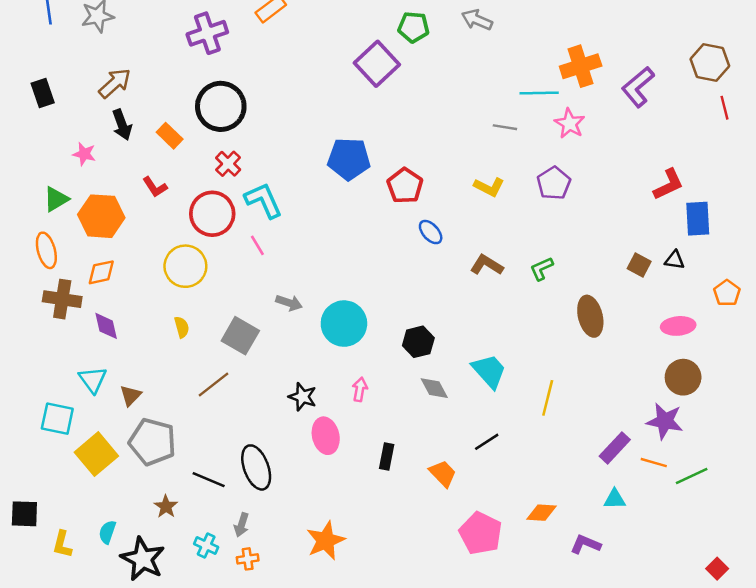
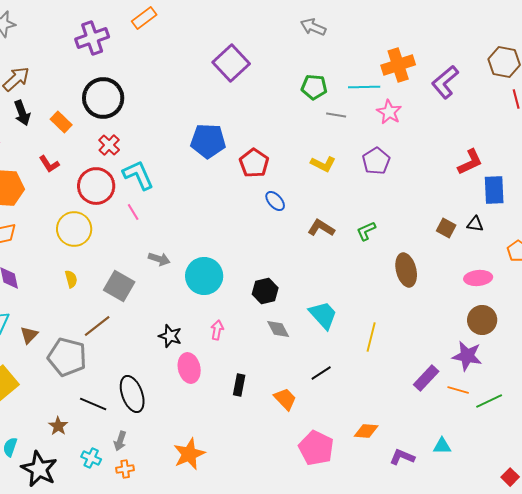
green pentagon: (413, 27) -> (314, 87), moved
gray pentagon: (152, 442) -> (67, 357), moved
cyan triangle: (615, 499) -> (442, 446), moved

